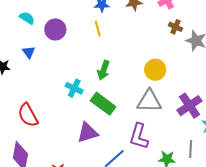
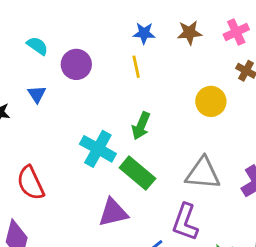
yellow circle: (155, 70) -> (211, 101), moved
cyan cross: (74, 88) -> (98, 149), size x1.4

